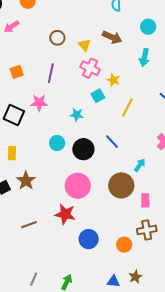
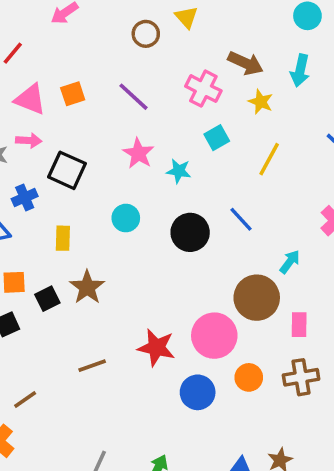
brown arrow: (112, 37) -> (245, 63), moved
yellow triangle: (85, 45) -> (186, 17), moved
purple line: (51, 73) -> (133, 97), turned -60
yellow star: (114, 80) -> (261, 102), moved
pink star: (39, 103) -> (138, 153), moved, turned 30
cyan circle: (57, 143) -> (126, 218), moved
pink circle: (78, 186) -> (214, 336), moved
orange circle: (124, 245) -> (249, 377), moved

